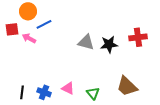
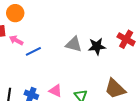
blue line: (44, 24) -> (33, 51), moved
red cross: (138, 37) -> (126, 39), turned 36

